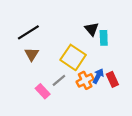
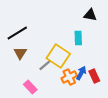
black triangle: (92, 29) -> (90, 15), moved, turned -40
cyan rectangle: (104, 38) -> (78, 38), moved
gray line: (59, 80) -> (45, 65), moved

